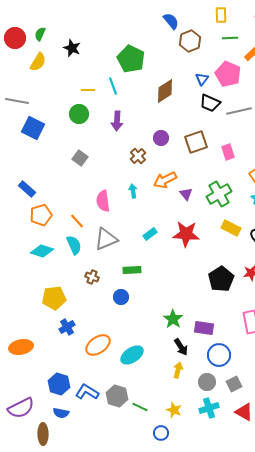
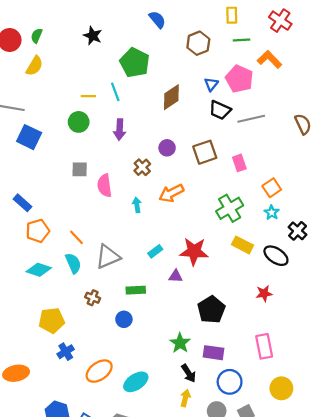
blue semicircle: (171, 21) -> (157, 20), moved
black star: (72, 48) -> (93, 36), moved
gray square: (80, 158) -> (80, 169), turned -35
purple triangle: (186, 194) -> (176, 276), moved, turned -48
pink semicircle: (103, 201) -> (105, 186), moved
black pentagon: (221, 279) -> (211, 310), moved

